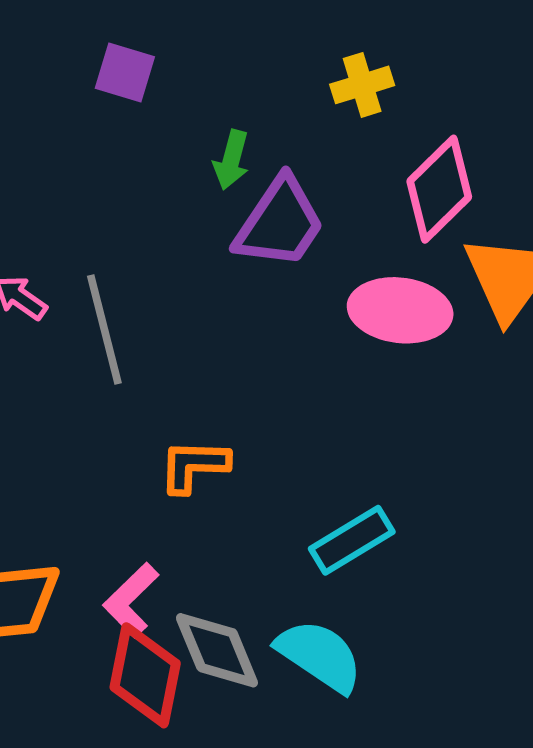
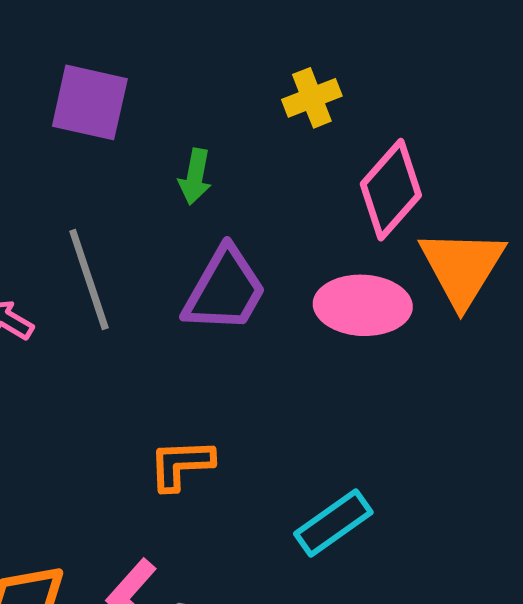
purple square: (125, 73) -> (90, 102), size x1.4
purple trapezoid: (280, 223) -> (225, 290), moved
gray line: (104, 329) -> (89, 279), moved

